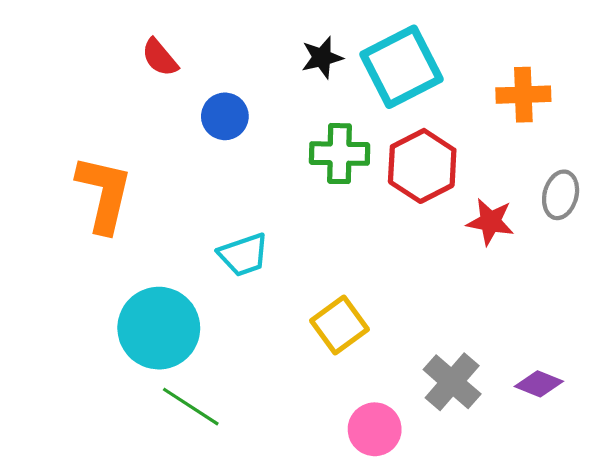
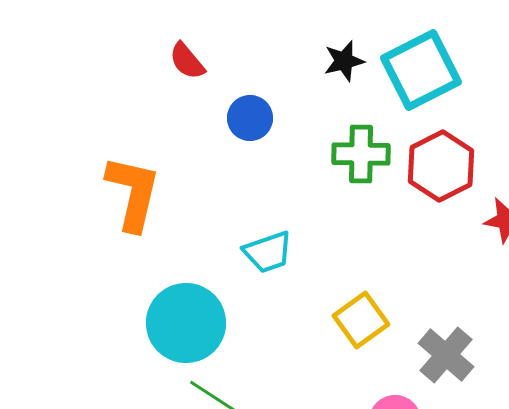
gray cross: (452, 382) -> (446, 355), moved

